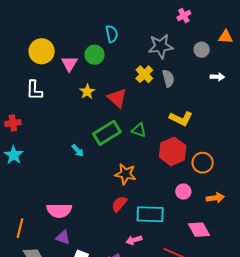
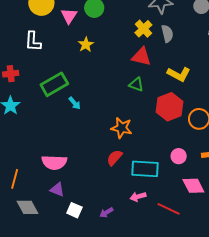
red triangle: (117, 98) -> (141, 57), moved, turned -30
green rectangle: (107, 133) -> (54, 84), moved
pink circle: (183, 192) -> (179, 156), moved
pink arrow: (134, 240) -> (138, 197), moved

